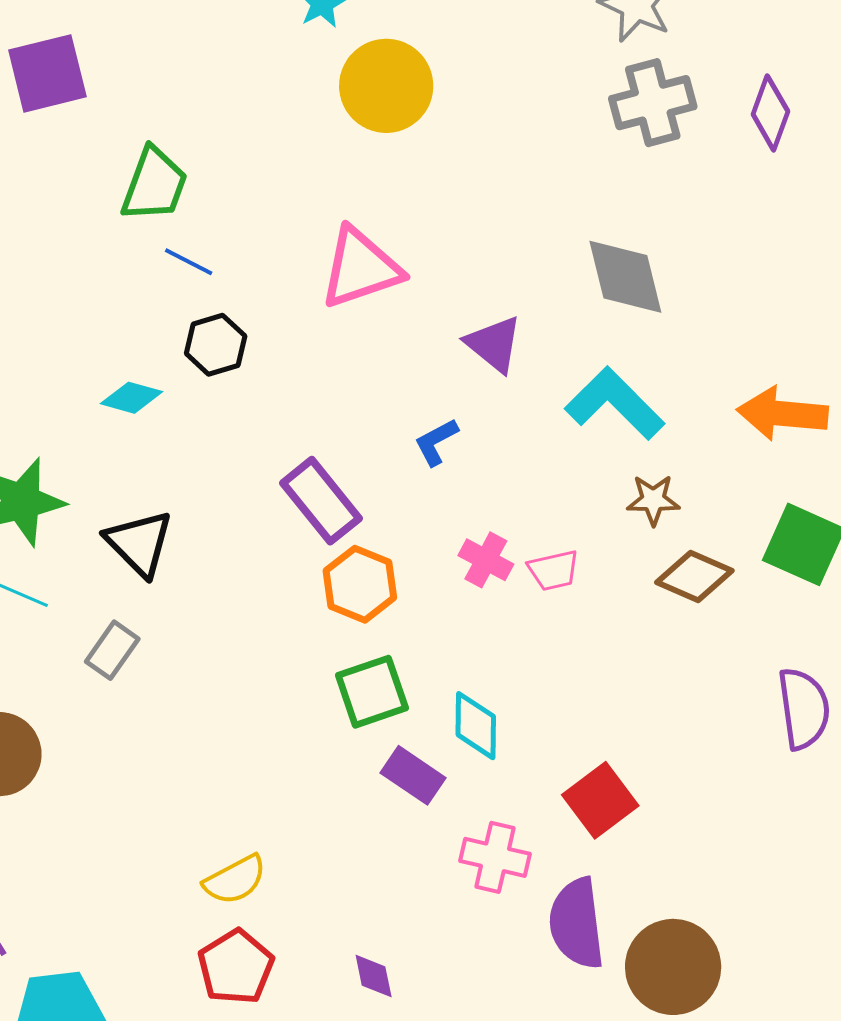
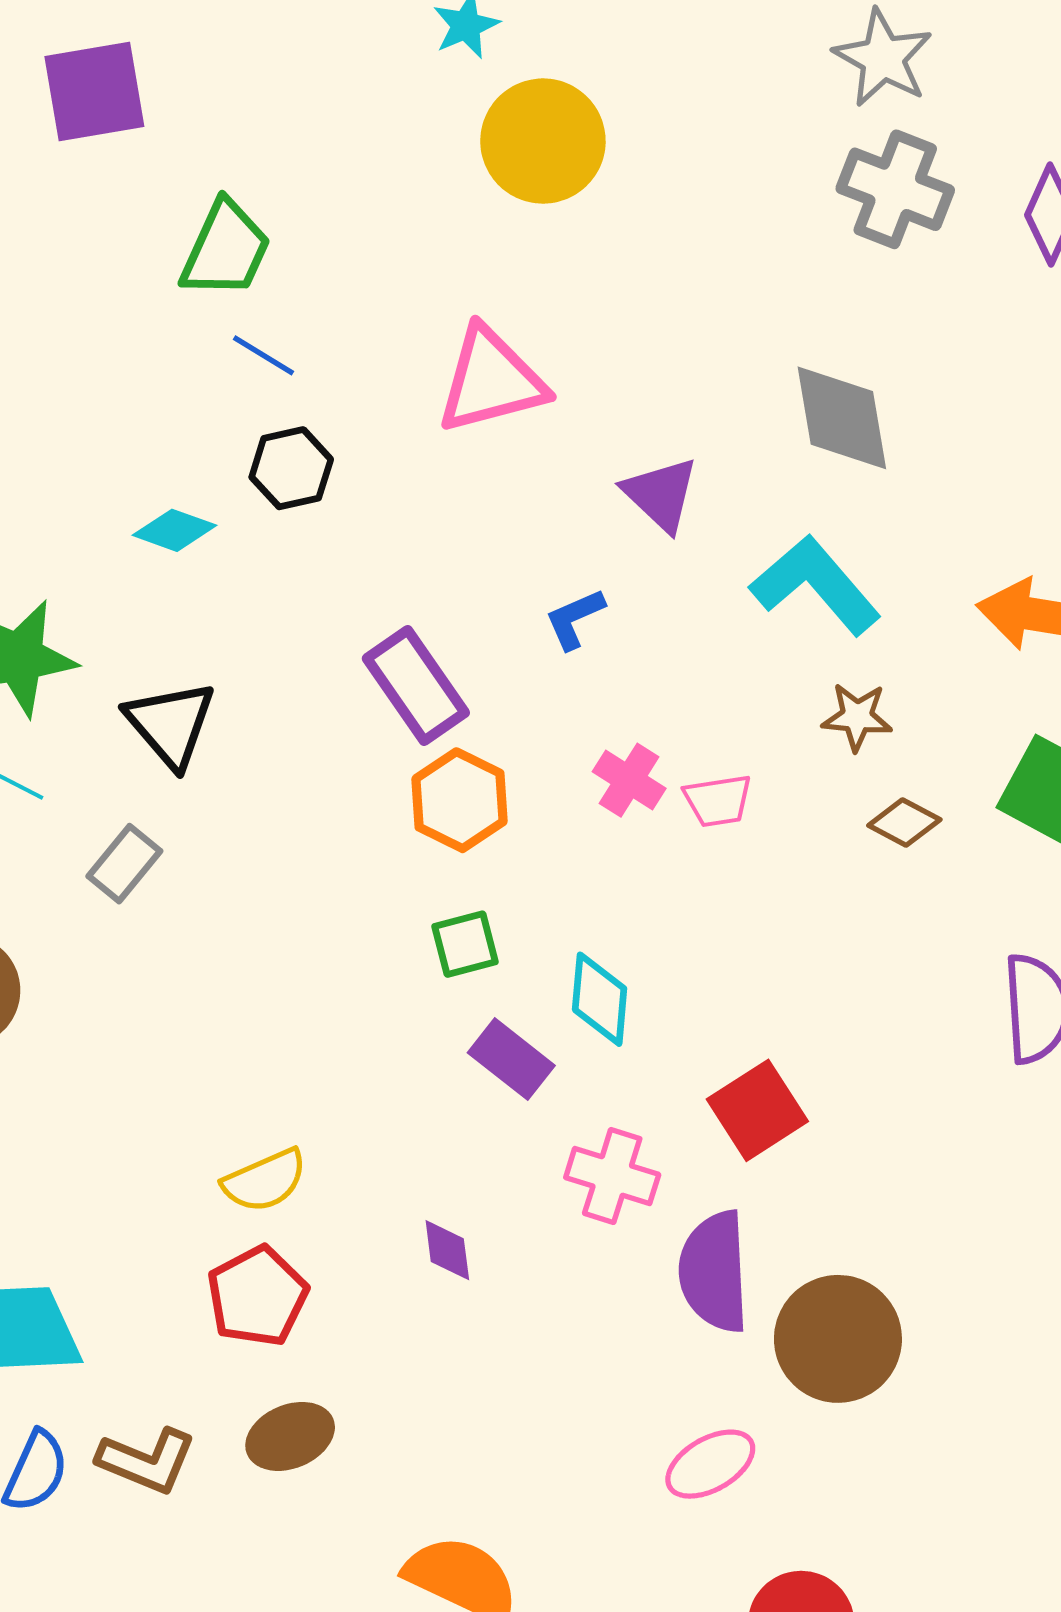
gray cross: (653, 103) -> (895, 189), turned 32
brown diamond: (694, 576) -> (904, 823), size x0.7
green square: (372, 692) -> (465, 944), size x0.7
purple diamond: (374, 976) -> (447, 1250), moved

